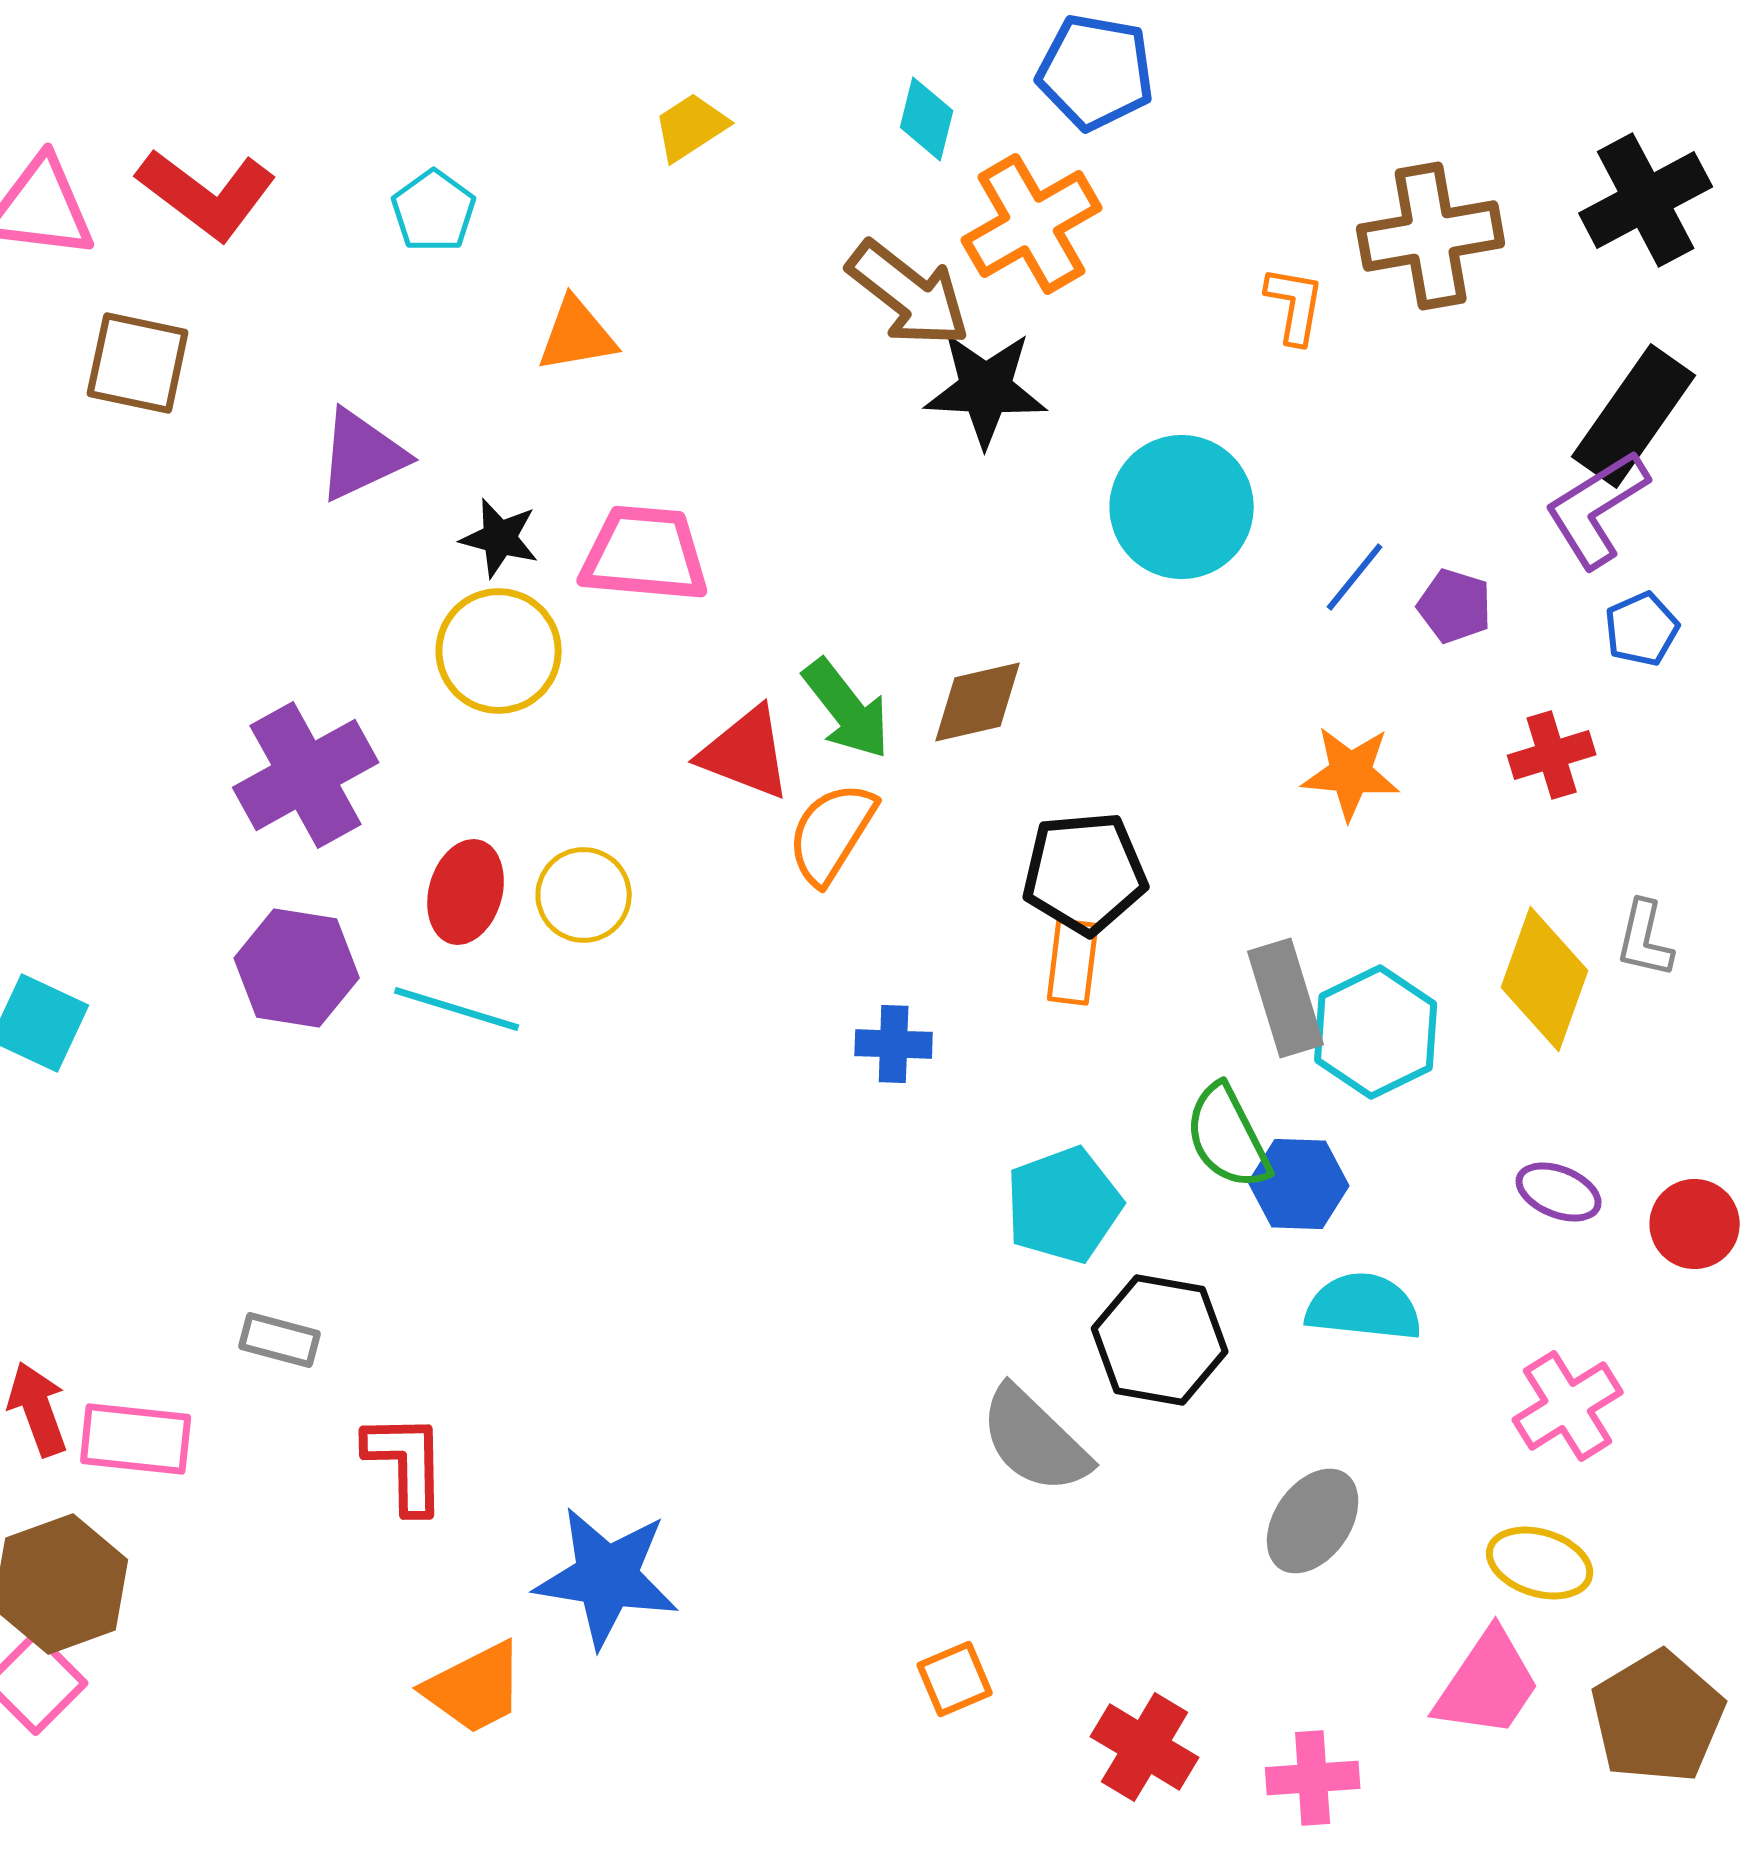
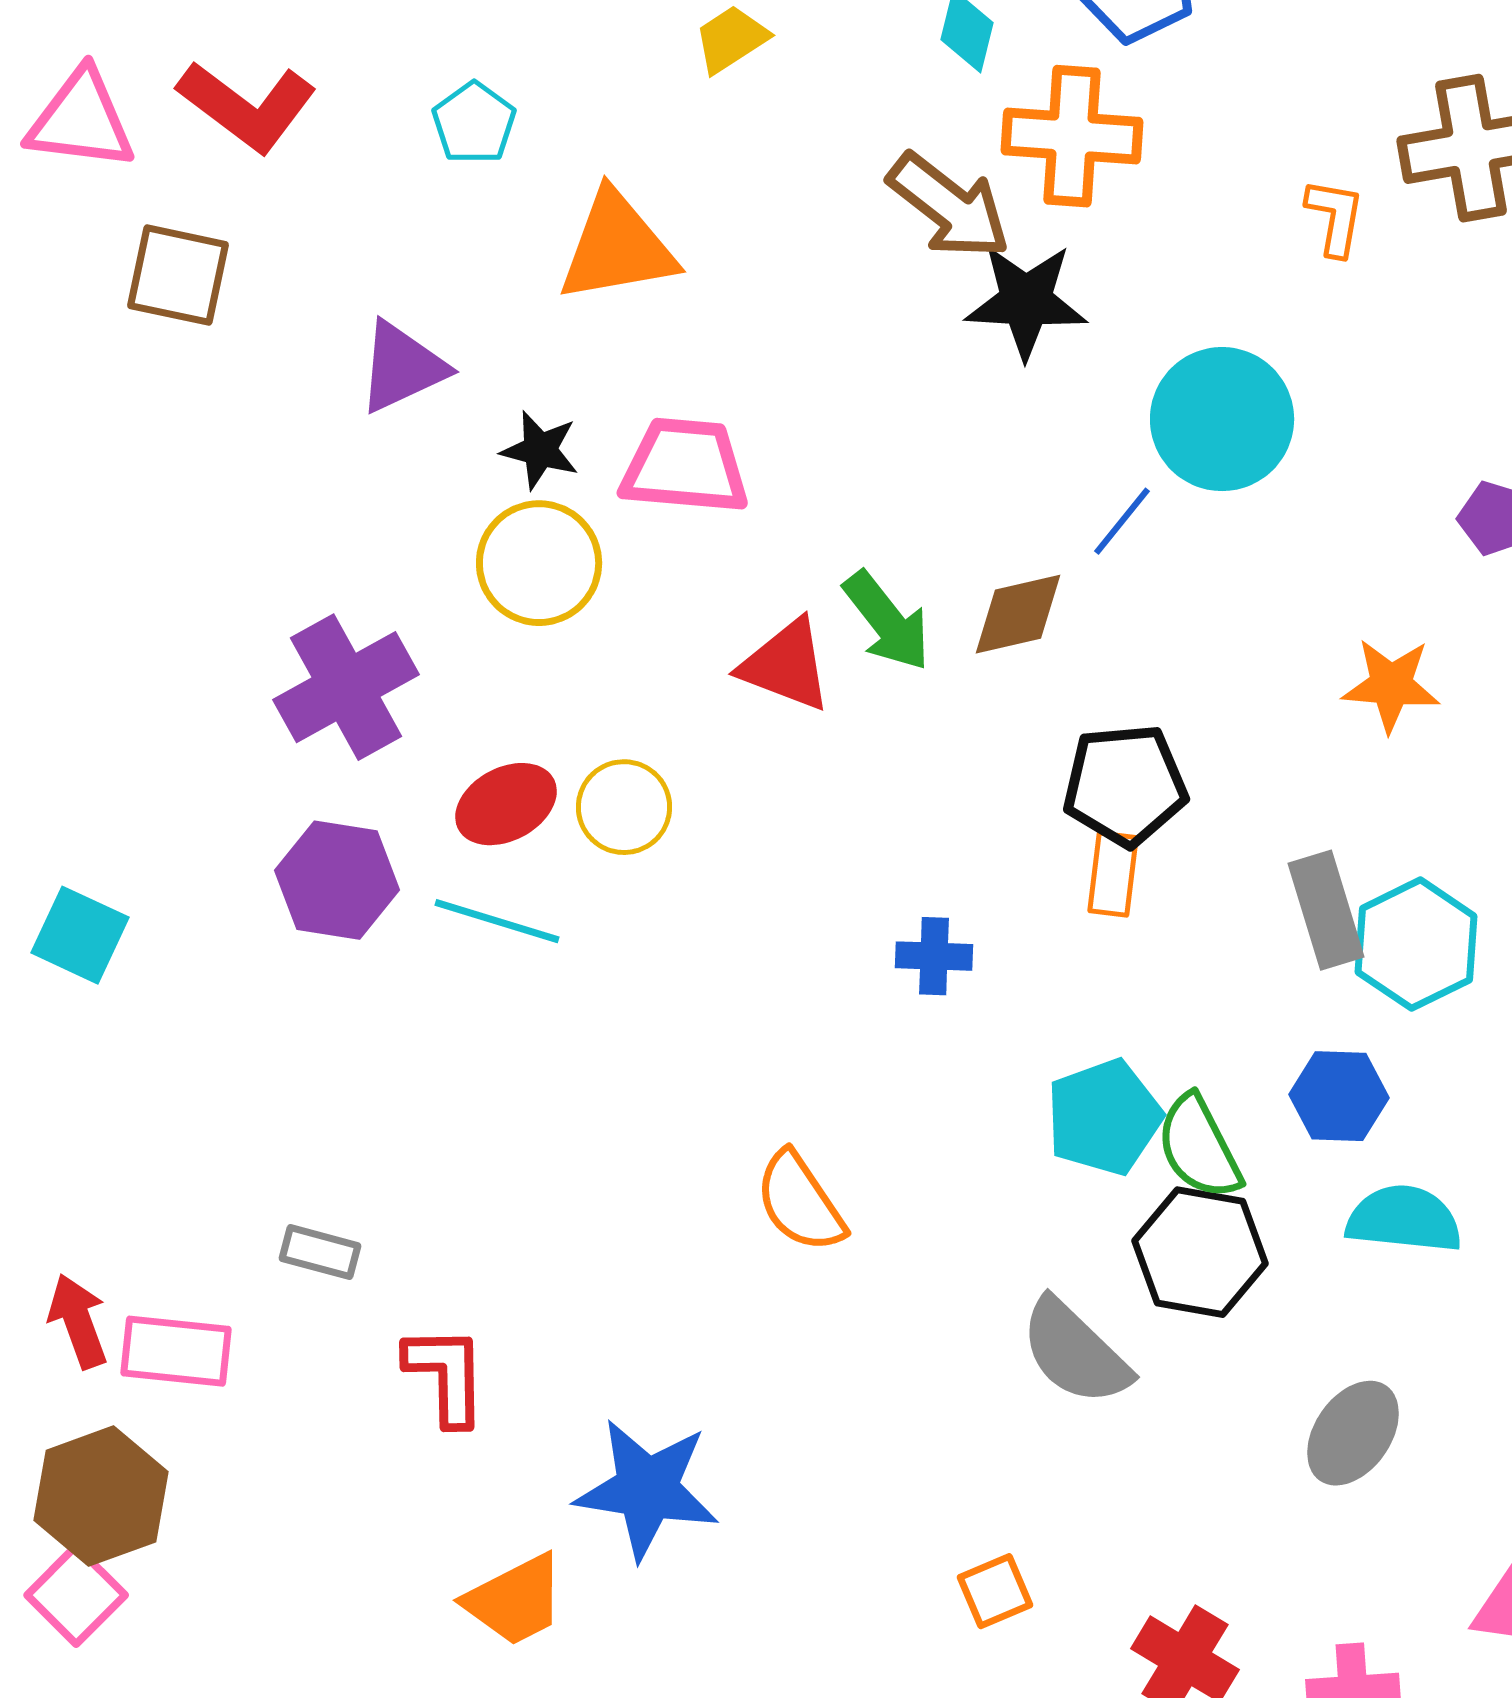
orange cross: (1032, 224) -> (1072, 136), turned 34
orange triangle: (577, 335) -> (617, 247), size x1.5
blue line: (1355, 577) -> (1122, 521), moved
orange semicircle: (832, 833) -> (800, 1202), moved, turned -66
red ellipse: (466, 892) -> (506, 804), turned 46
green semicircle: (1228, 1137) -> (1199, 1147), moved

